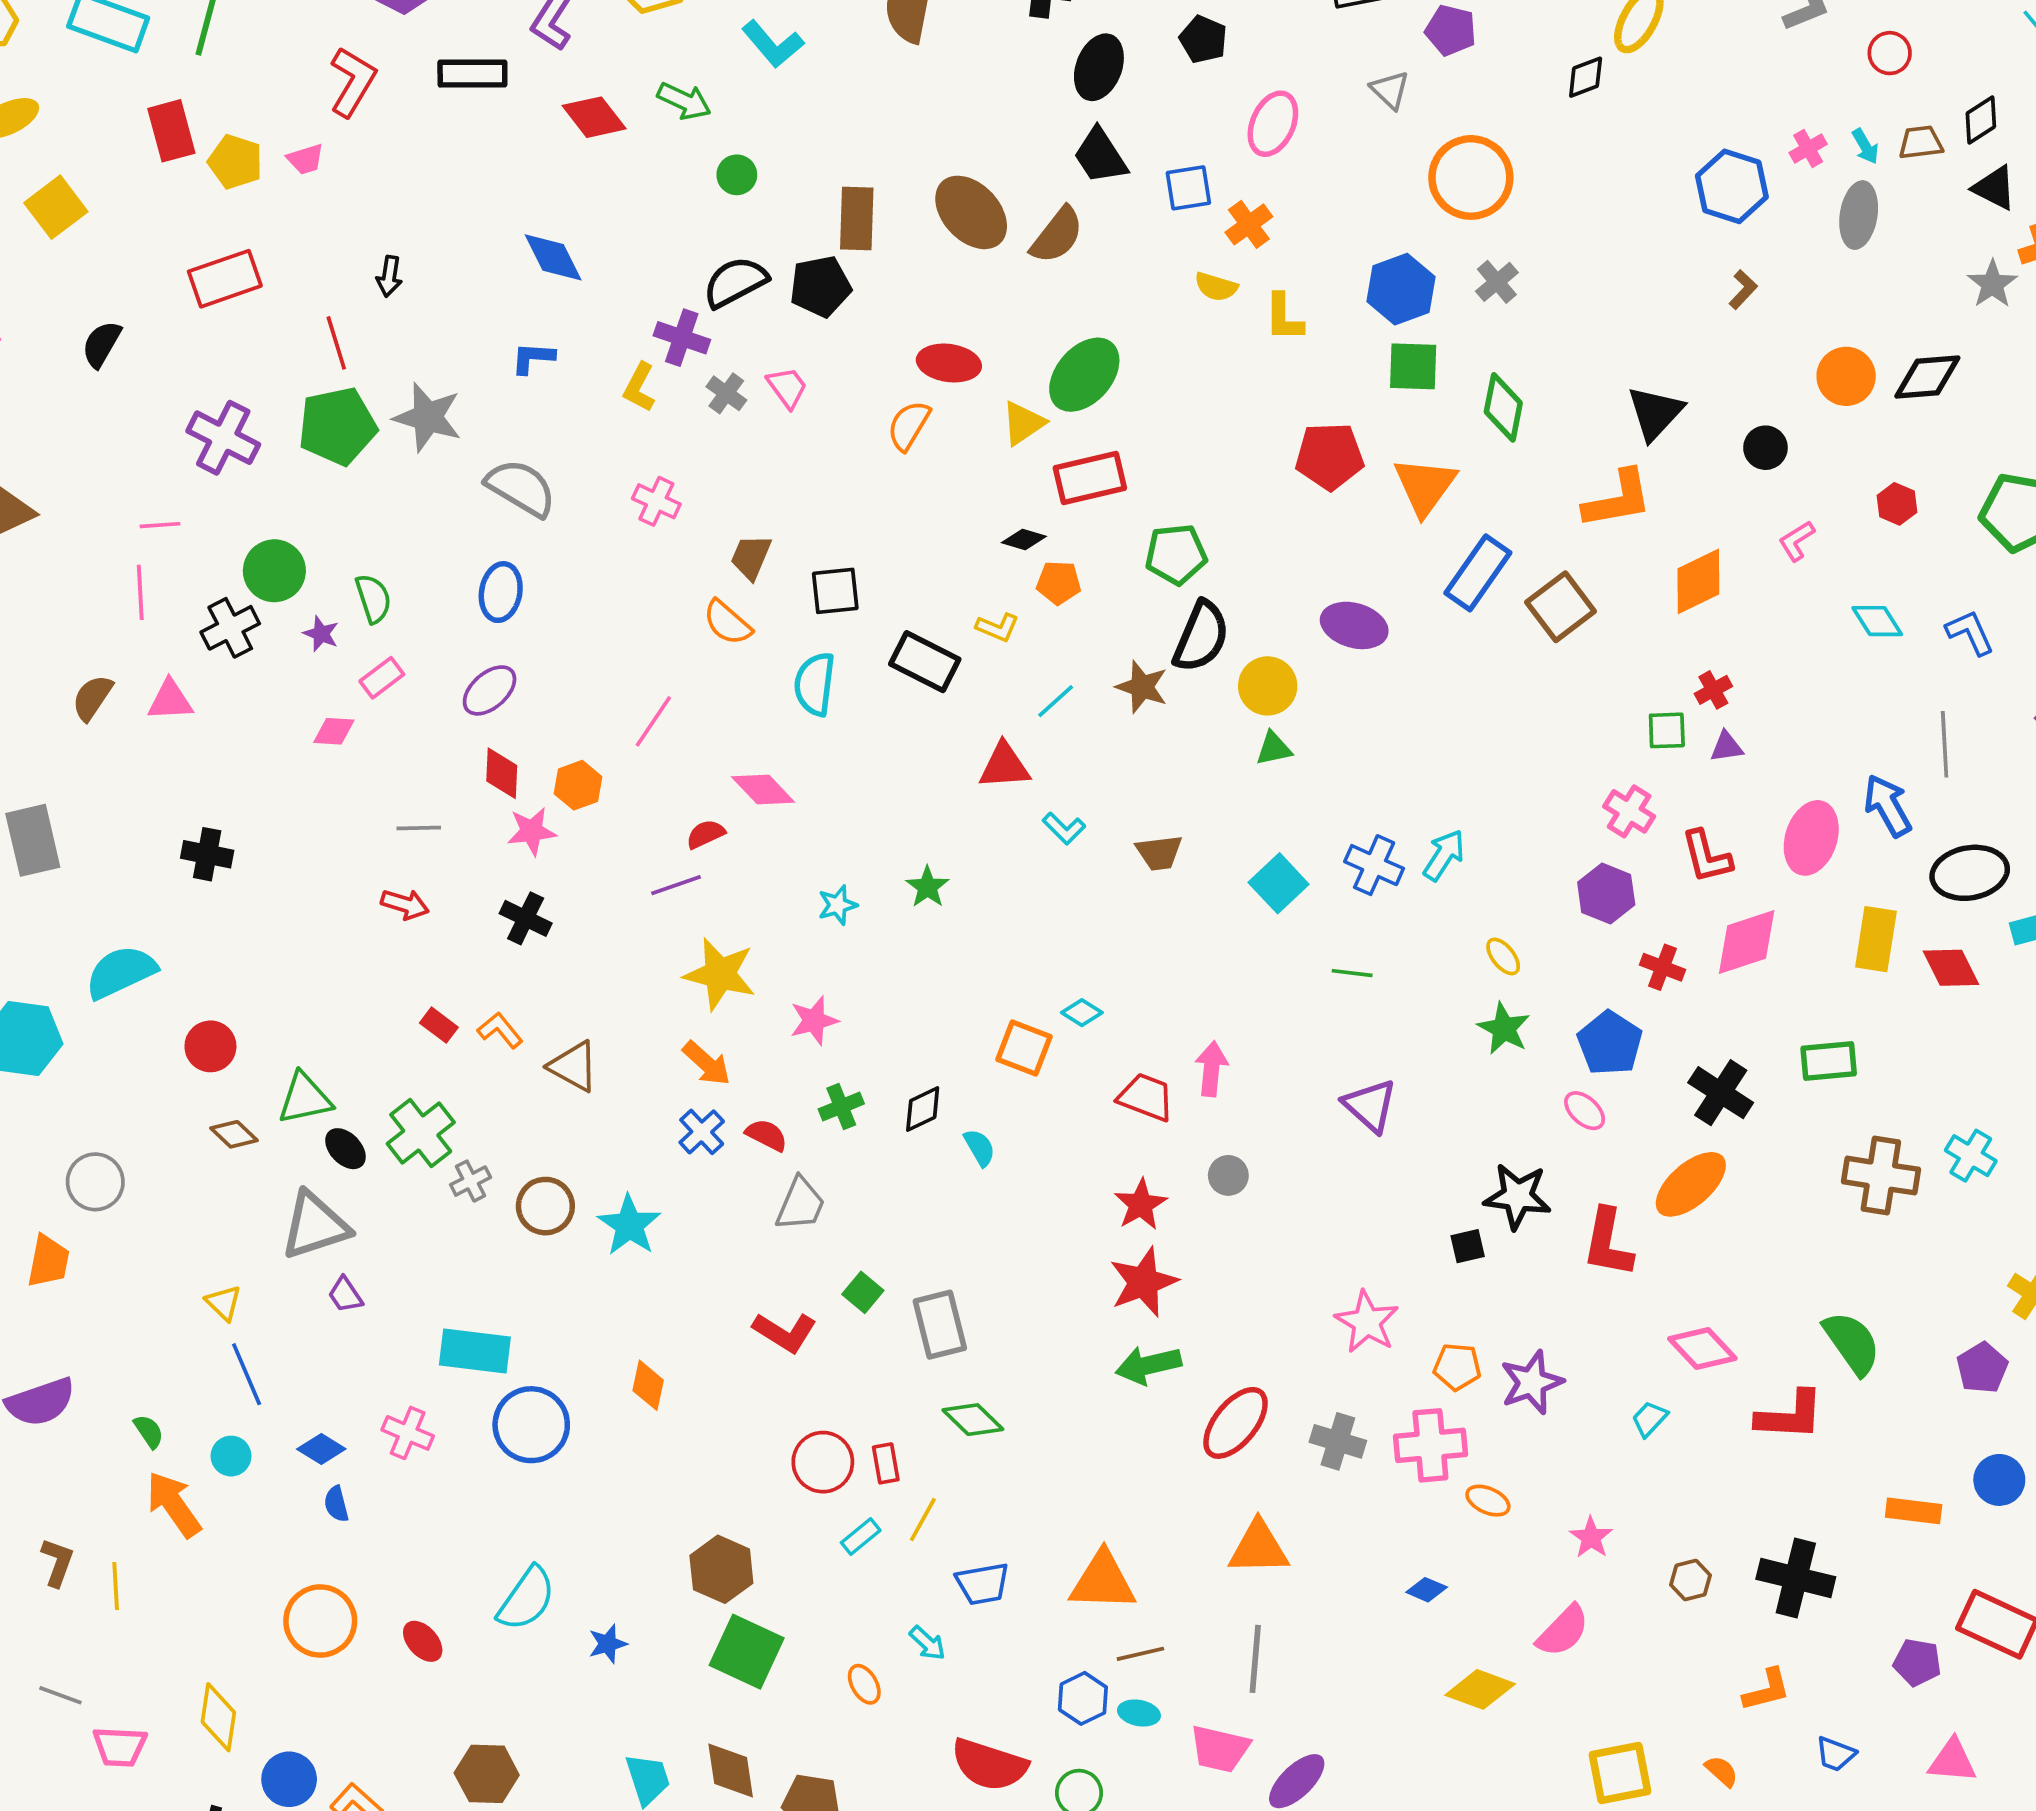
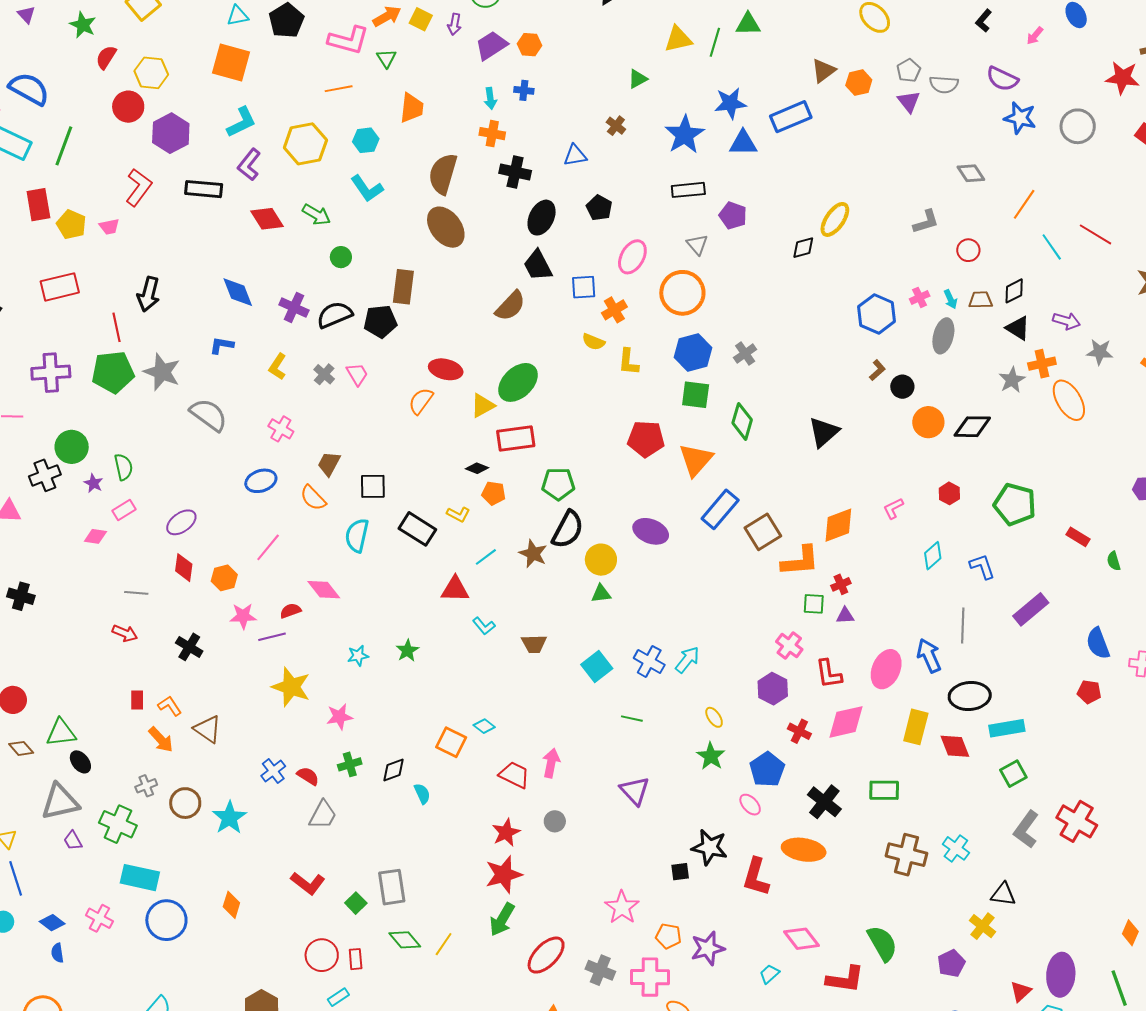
orange circle: (1471, 177) -> (682, 293), moved
brown ellipse: (971, 212) -> (446, 227), moved
black arrow: (389, 276) -> (148, 294), size x1.6
purple cross: (682, 338) -> (294, 307), moved
purple cross: (223, 438) -> (51, 373), turned -36
black circle: (1765, 448) -> (902, 387), moved
orange L-shape: (1618, 499) -> (800, 561), moved
blue ellipse: (501, 592) -> (261, 481), moved, turned 56
cyan diamond: (1877, 621) -> (933, 556), turned 76
pink star: (532, 831) -> (243, 616), moved
red rectangle: (439, 1025) -> (137, 700), turned 48
orange arrow: (707, 1063) -> (161, 740), moved
green cross: (421, 1133) -> (118, 824), moved, turned -33
orange ellipse: (1691, 1184) -> (804, 850), turned 45
green square: (863, 1292) -> (356, 903), moved
green arrow: (1148, 1365) -> (502, 919), turned -52
yellow line: (923, 1519) -> (444, 944), moved

